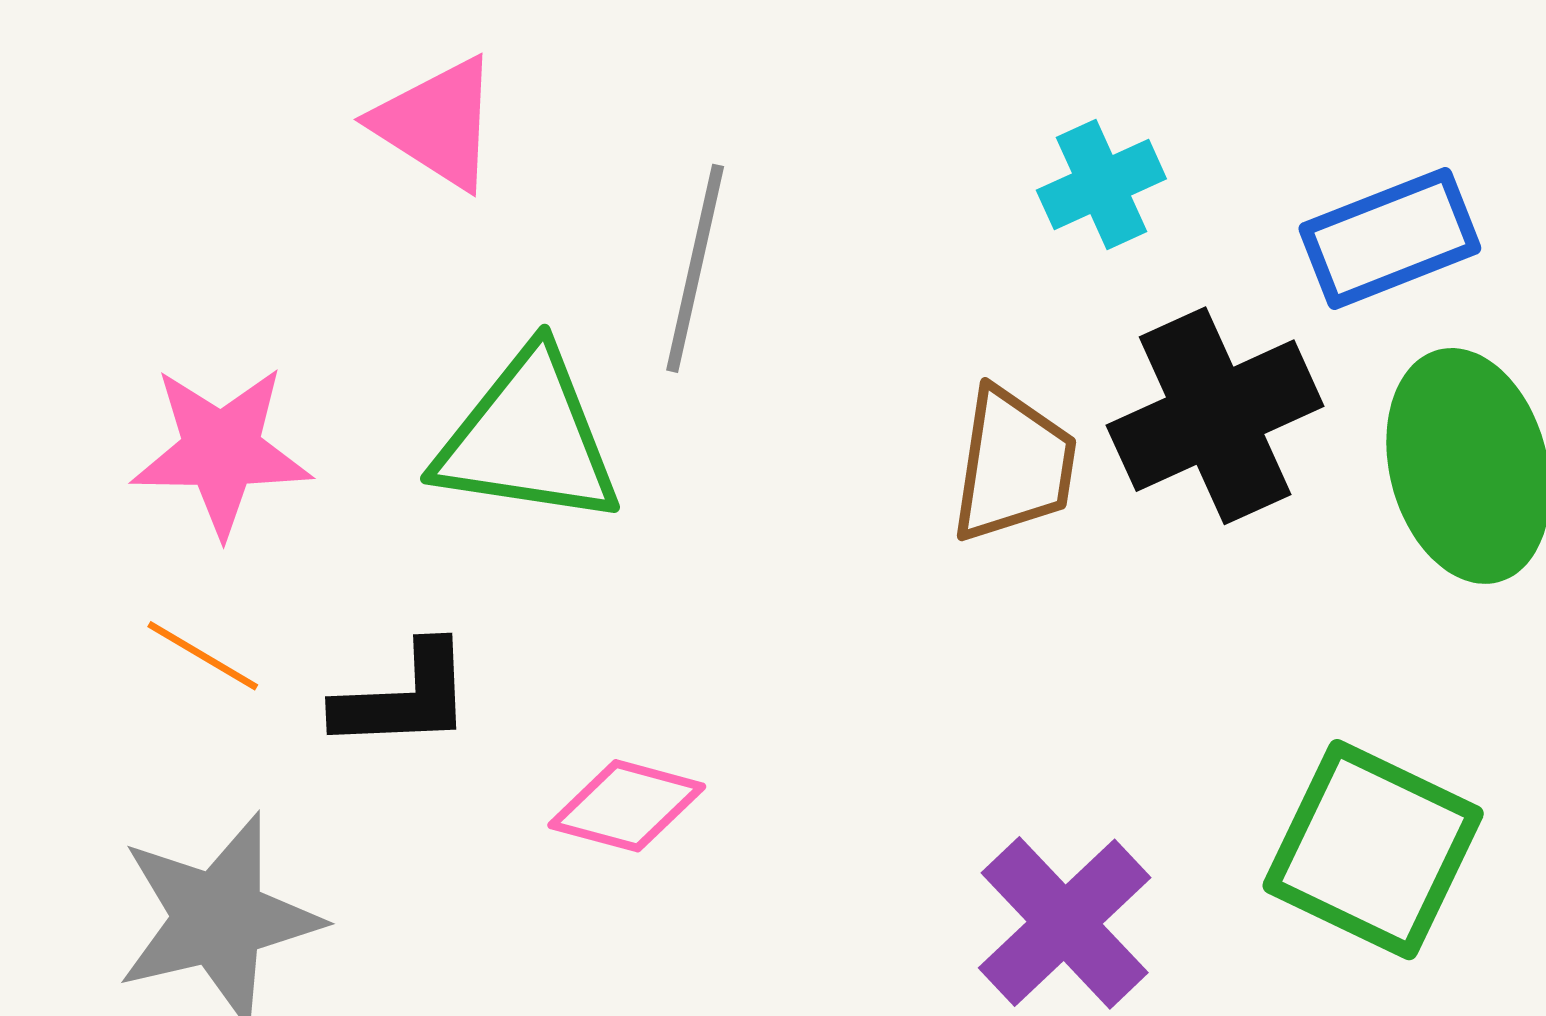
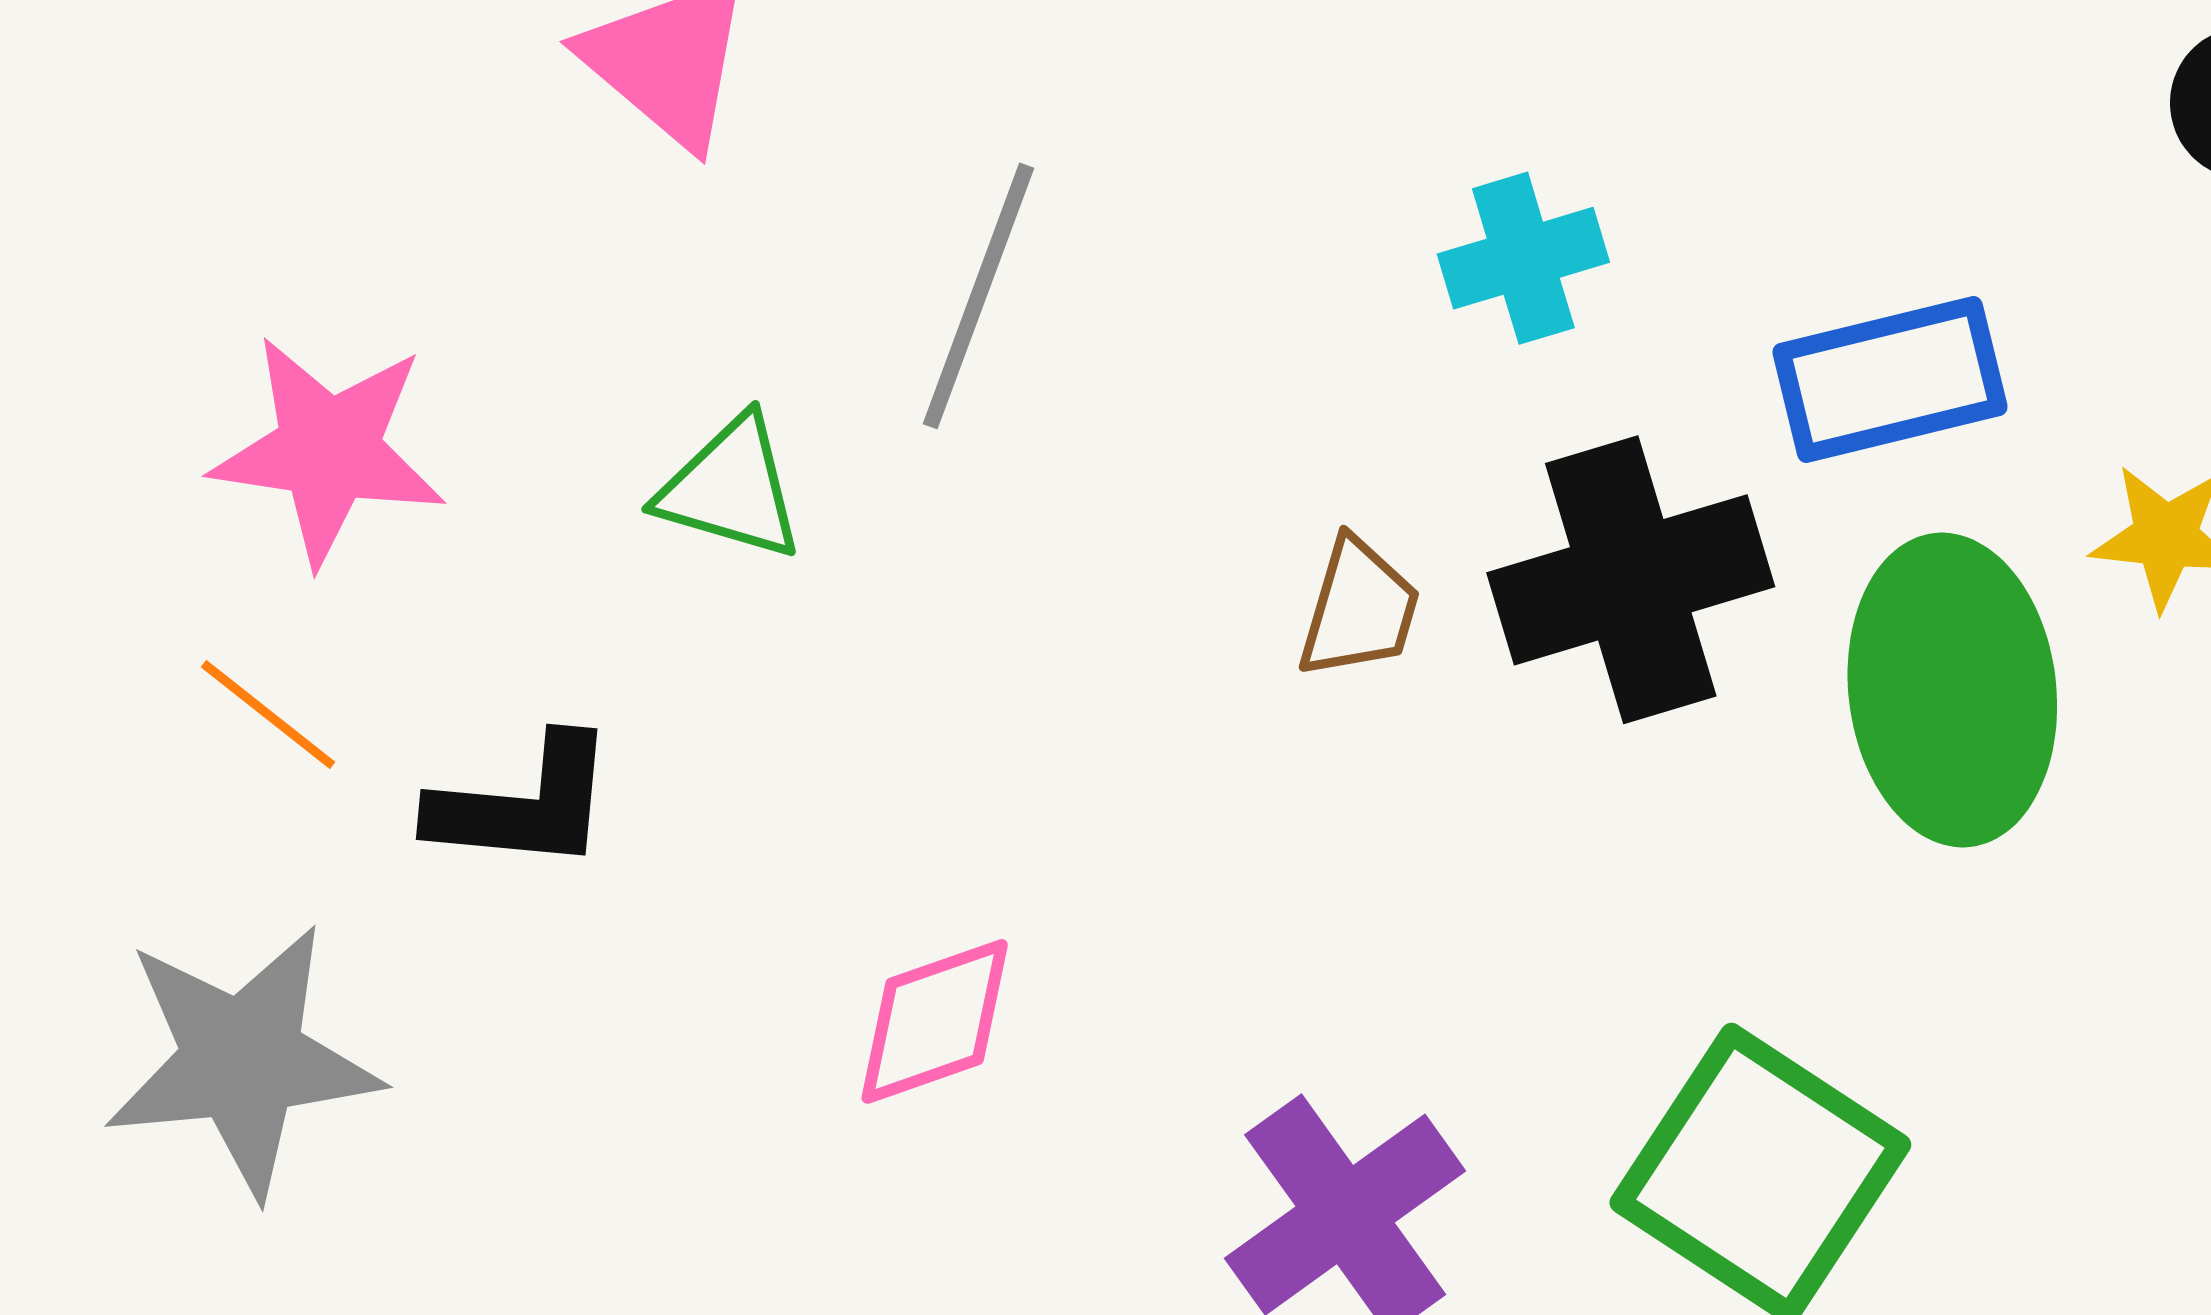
green triangle: (528, 439) -> (731, 488), size x0.6
brown trapezoid: (1013, 465) -> (1359, 609), size x0.7
pink diamond: (627, 806) -> (935, 1021), moved, turned -42

